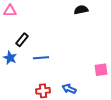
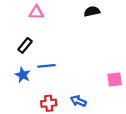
pink triangle: (10, 11) -> (36, 12), moved
blue star: (10, 58) -> (23, 75), moved

